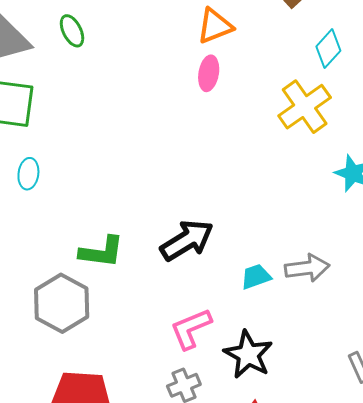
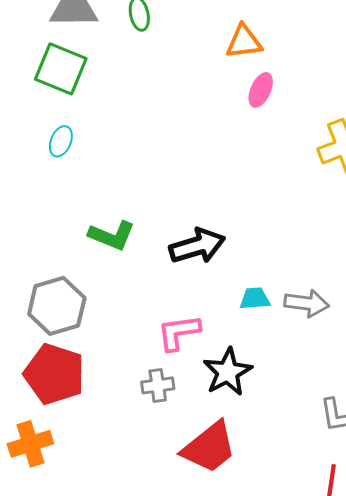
orange triangle: (215, 26) -> (244, 42), moved
gray hexagon: (62, 303) -> (57, 306), moved

